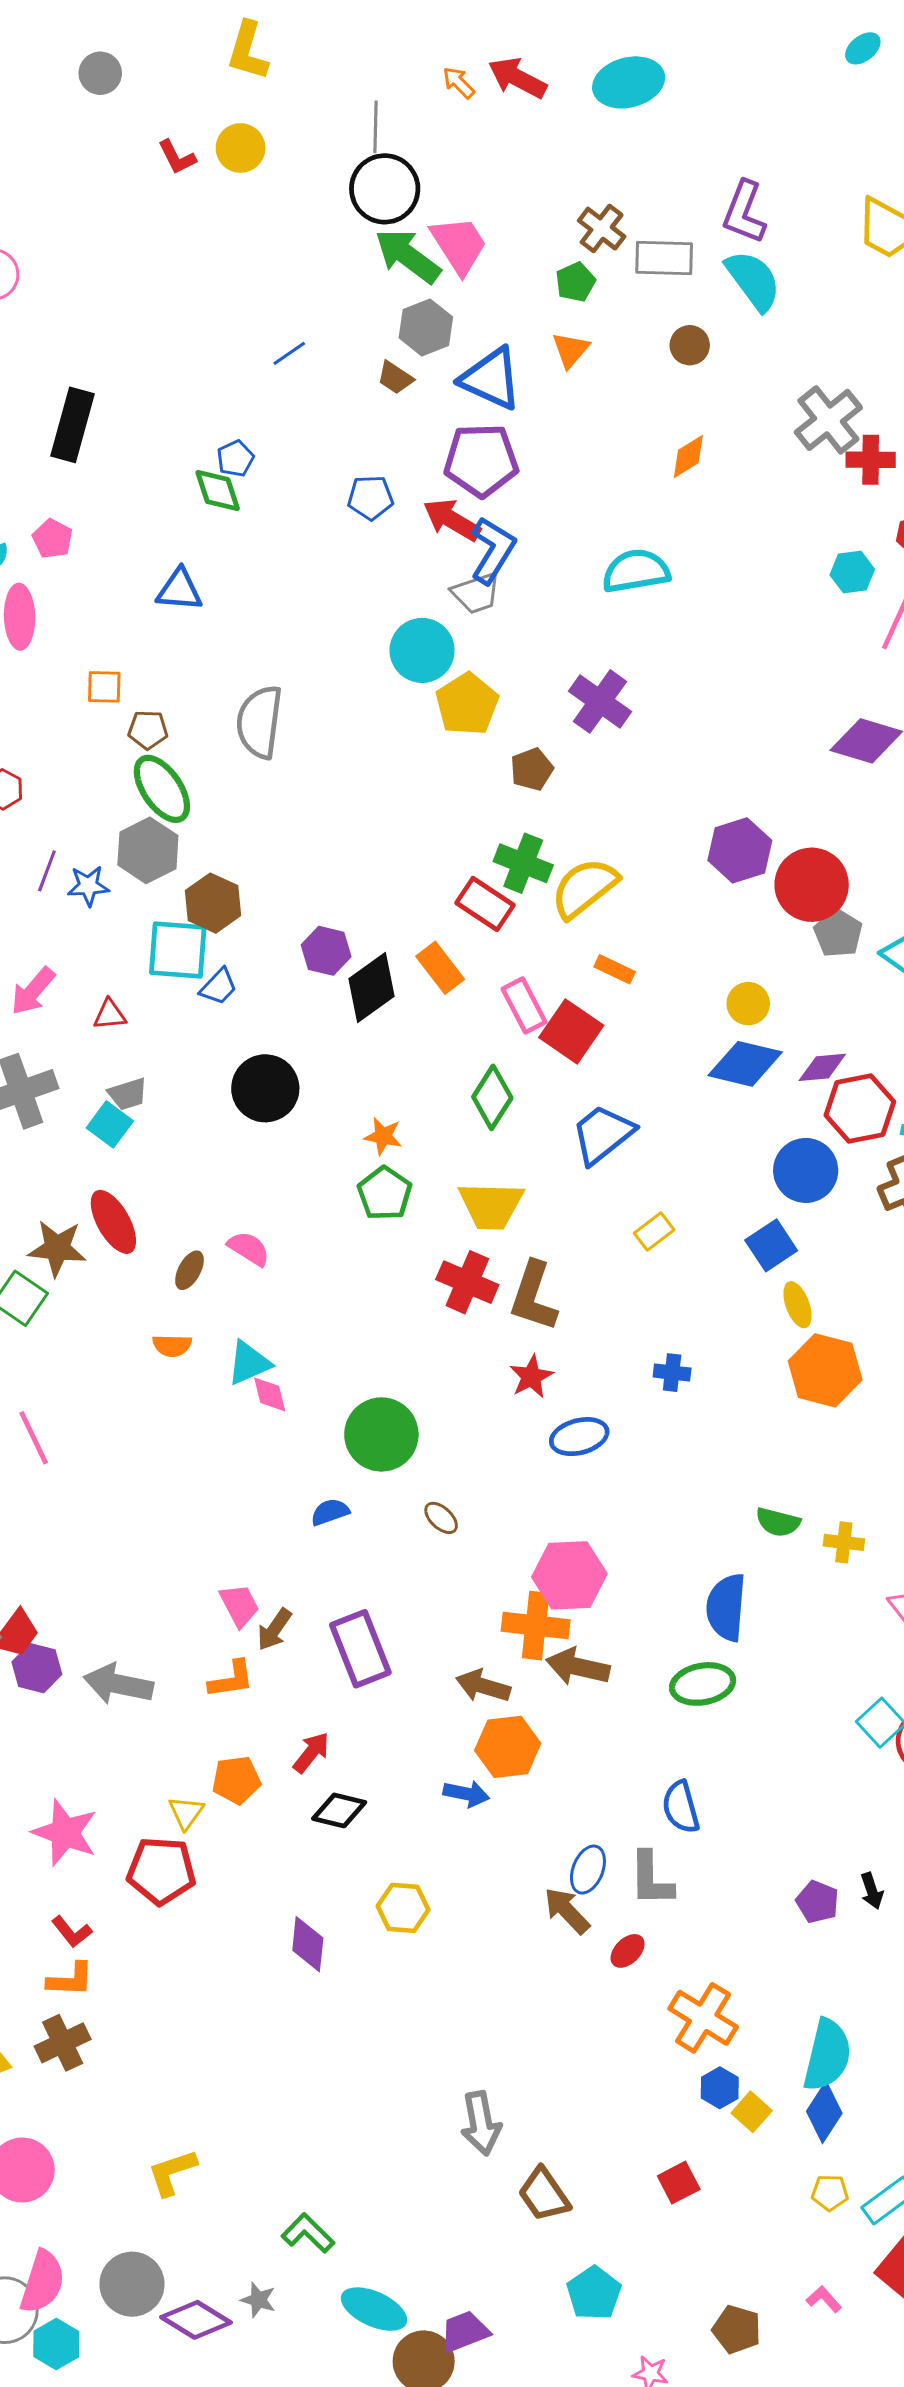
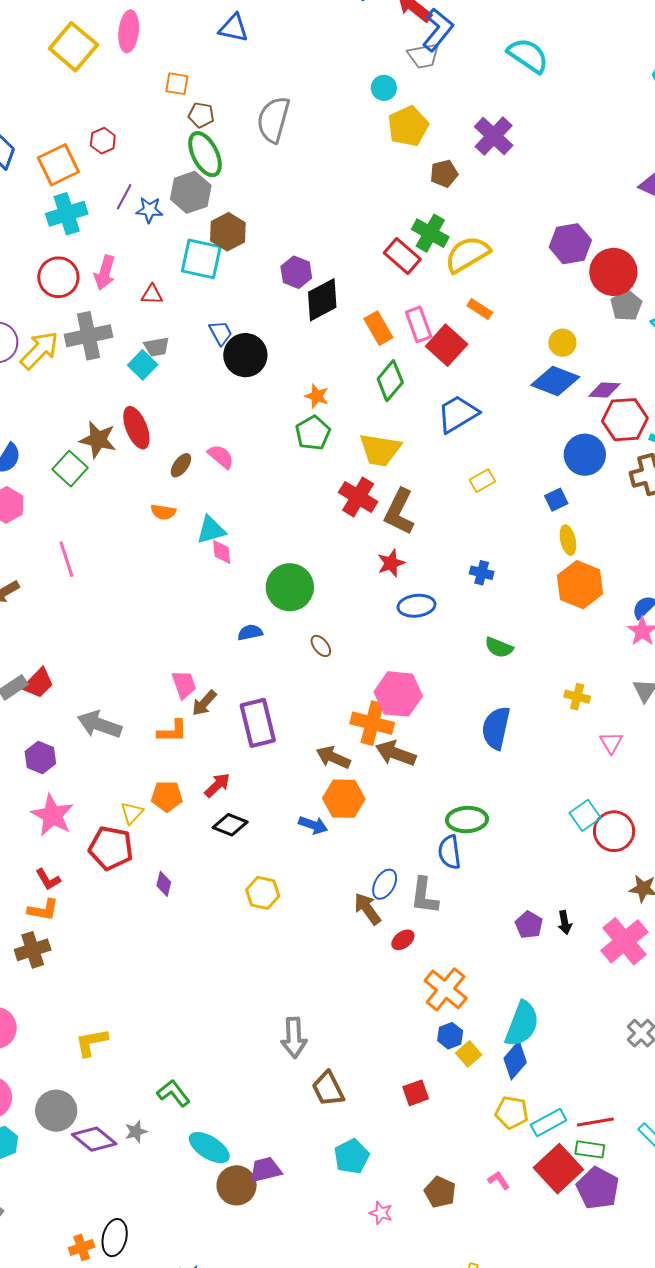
cyan semicircle: (636, 571) -> (528, 55), turned 36
cyan circle: (422, 650) -> (384, 88), size x0.6
orange rectangle: (440, 968) -> (378, 328), moved
blue trapezoid: (219, 987) -> (221, 333), moved, turned -80
pink arrow: (33, 991) -> (105, 273), turned -32
blue square: (771, 1245) -> (556, 500), size x0.7
green semicircle: (778, 1522) -> (499, 647), moved
purple hexagon: (37, 1668) -> (40, 758), moved
green ellipse: (703, 1684) -> (467, 820), moved
purple diamond: (308, 1944) -> (164, 884), moved, size x0.7
yellow pentagon: (830, 2193) -> (512, 1112), size x1.4
gray star: (258, 2300) -> (136, 1132), turned 30

